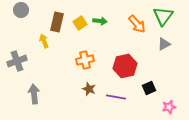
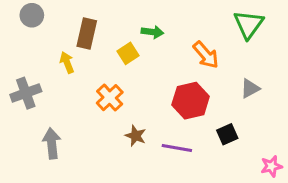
yellow square: (80, 23) -> (128, 53), moved
orange arrow: (137, 24) -> (206, 55), moved
gray triangle: (164, 44) -> (250, 88), moved
orange cross: (85, 60) -> (110, 98), moved, turned -30
pink star: (169, 107) -> (271, 166), moved

